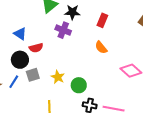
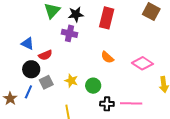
red rectangle: (102, 20) -> (107, 18), size x1.5
orange semicircle: (101, 47) -> (107, 57), moved

